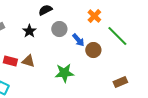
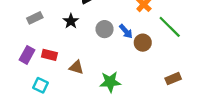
gray circle: (59, 29) -> (105, 29), moved
brown triangle: (28, 61) -> (76, 67), moved
green star: (64, 73) -> (110, 82), moved

